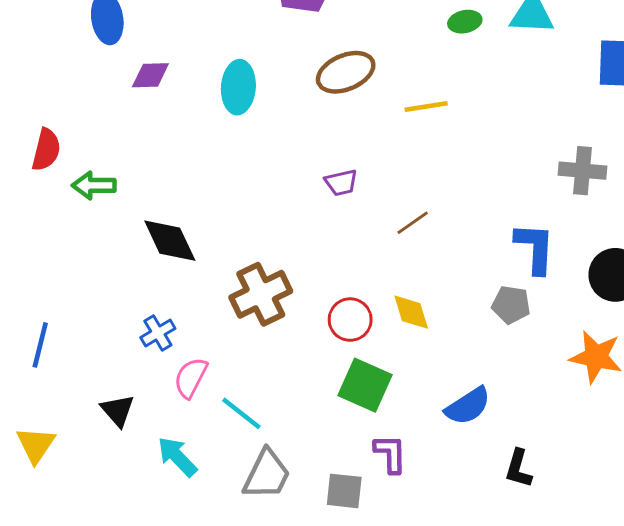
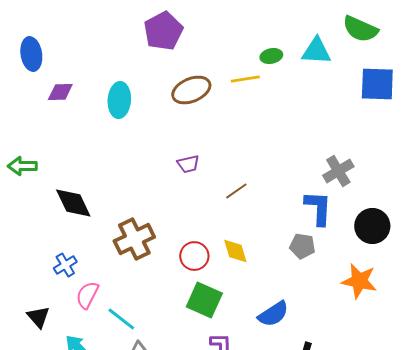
yellow line: (426, 107) -> (245, 79), moved
gray cross: (583, 171) -> (338, 171), moved, turned -36

